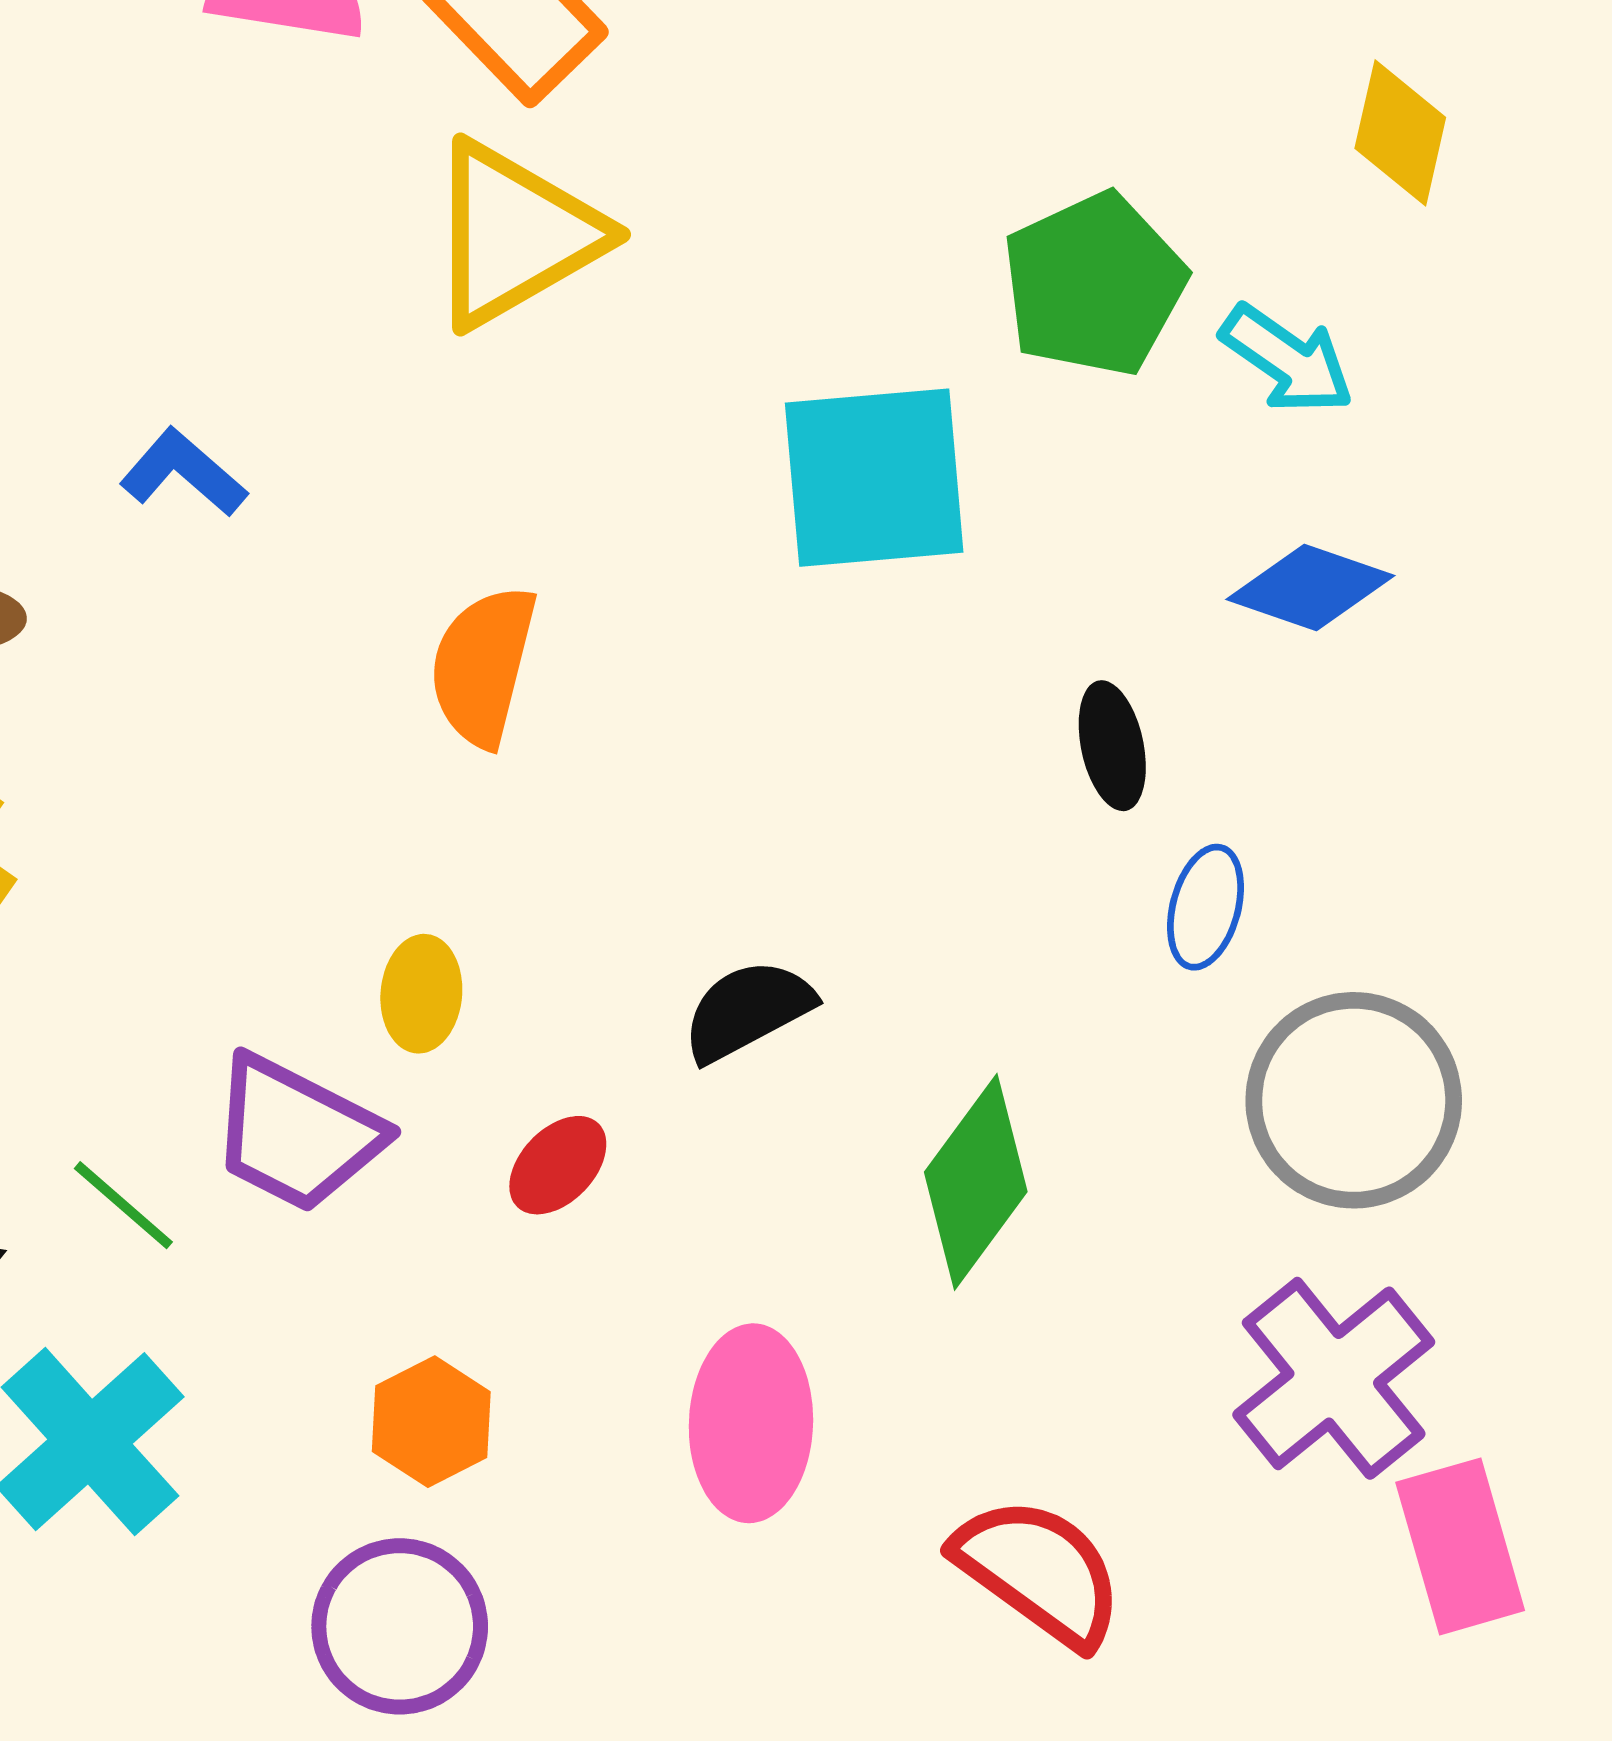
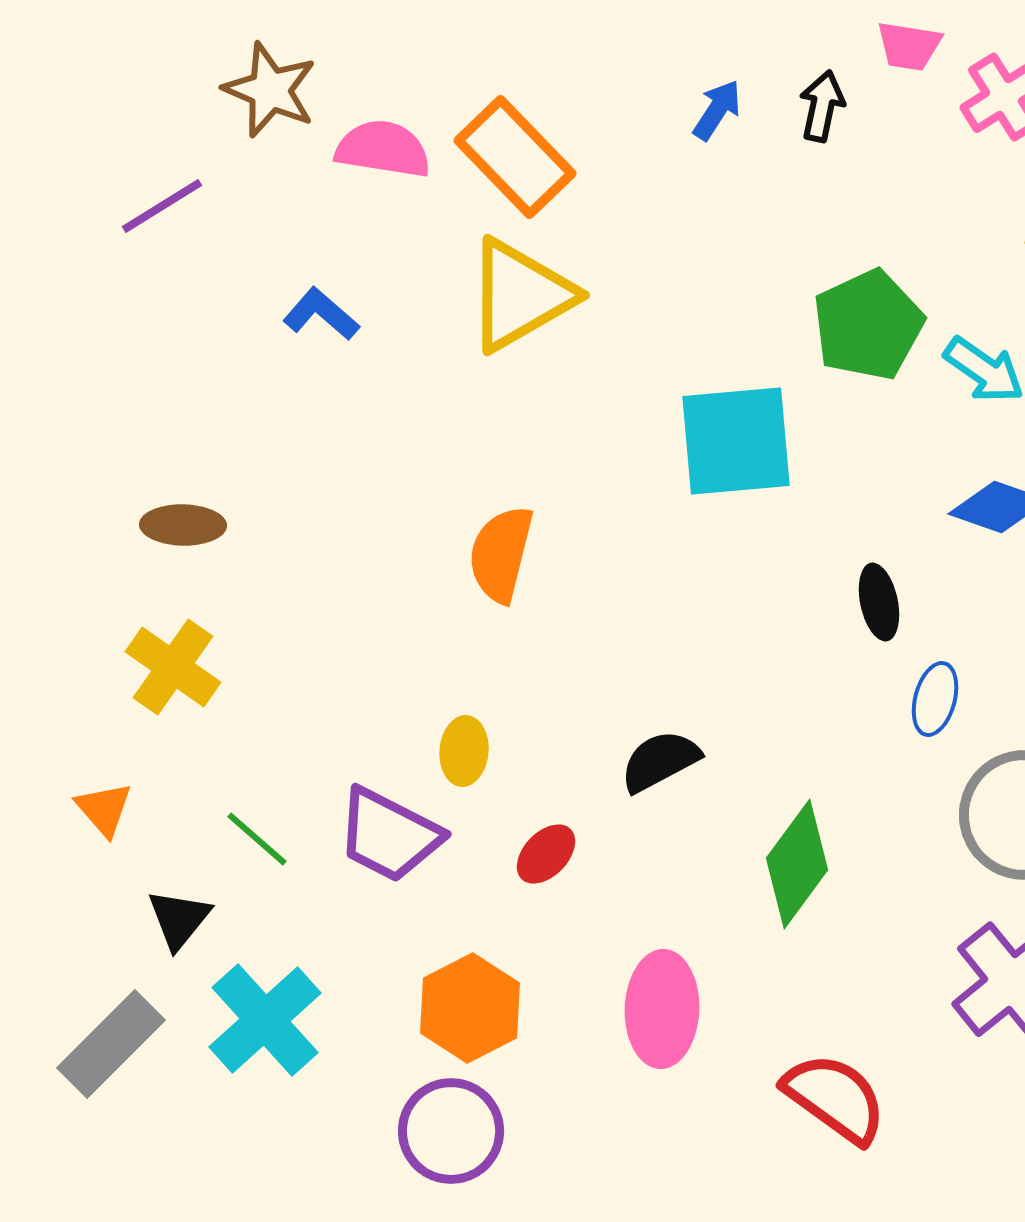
blue L-shape: (183, 473) -> (321, 314), moved
green line: (123, 1205) -> (257, 839), moved
orange hexagon: (431, 1422) -> (470, 1008), size x1.4

